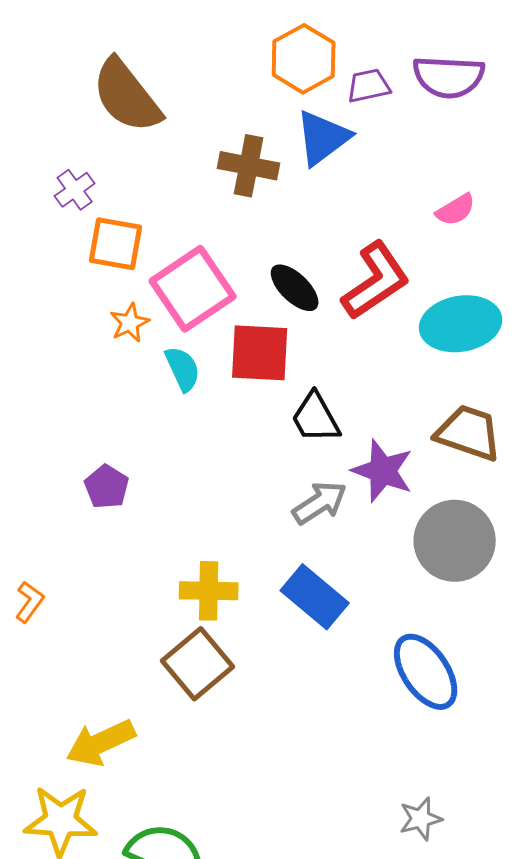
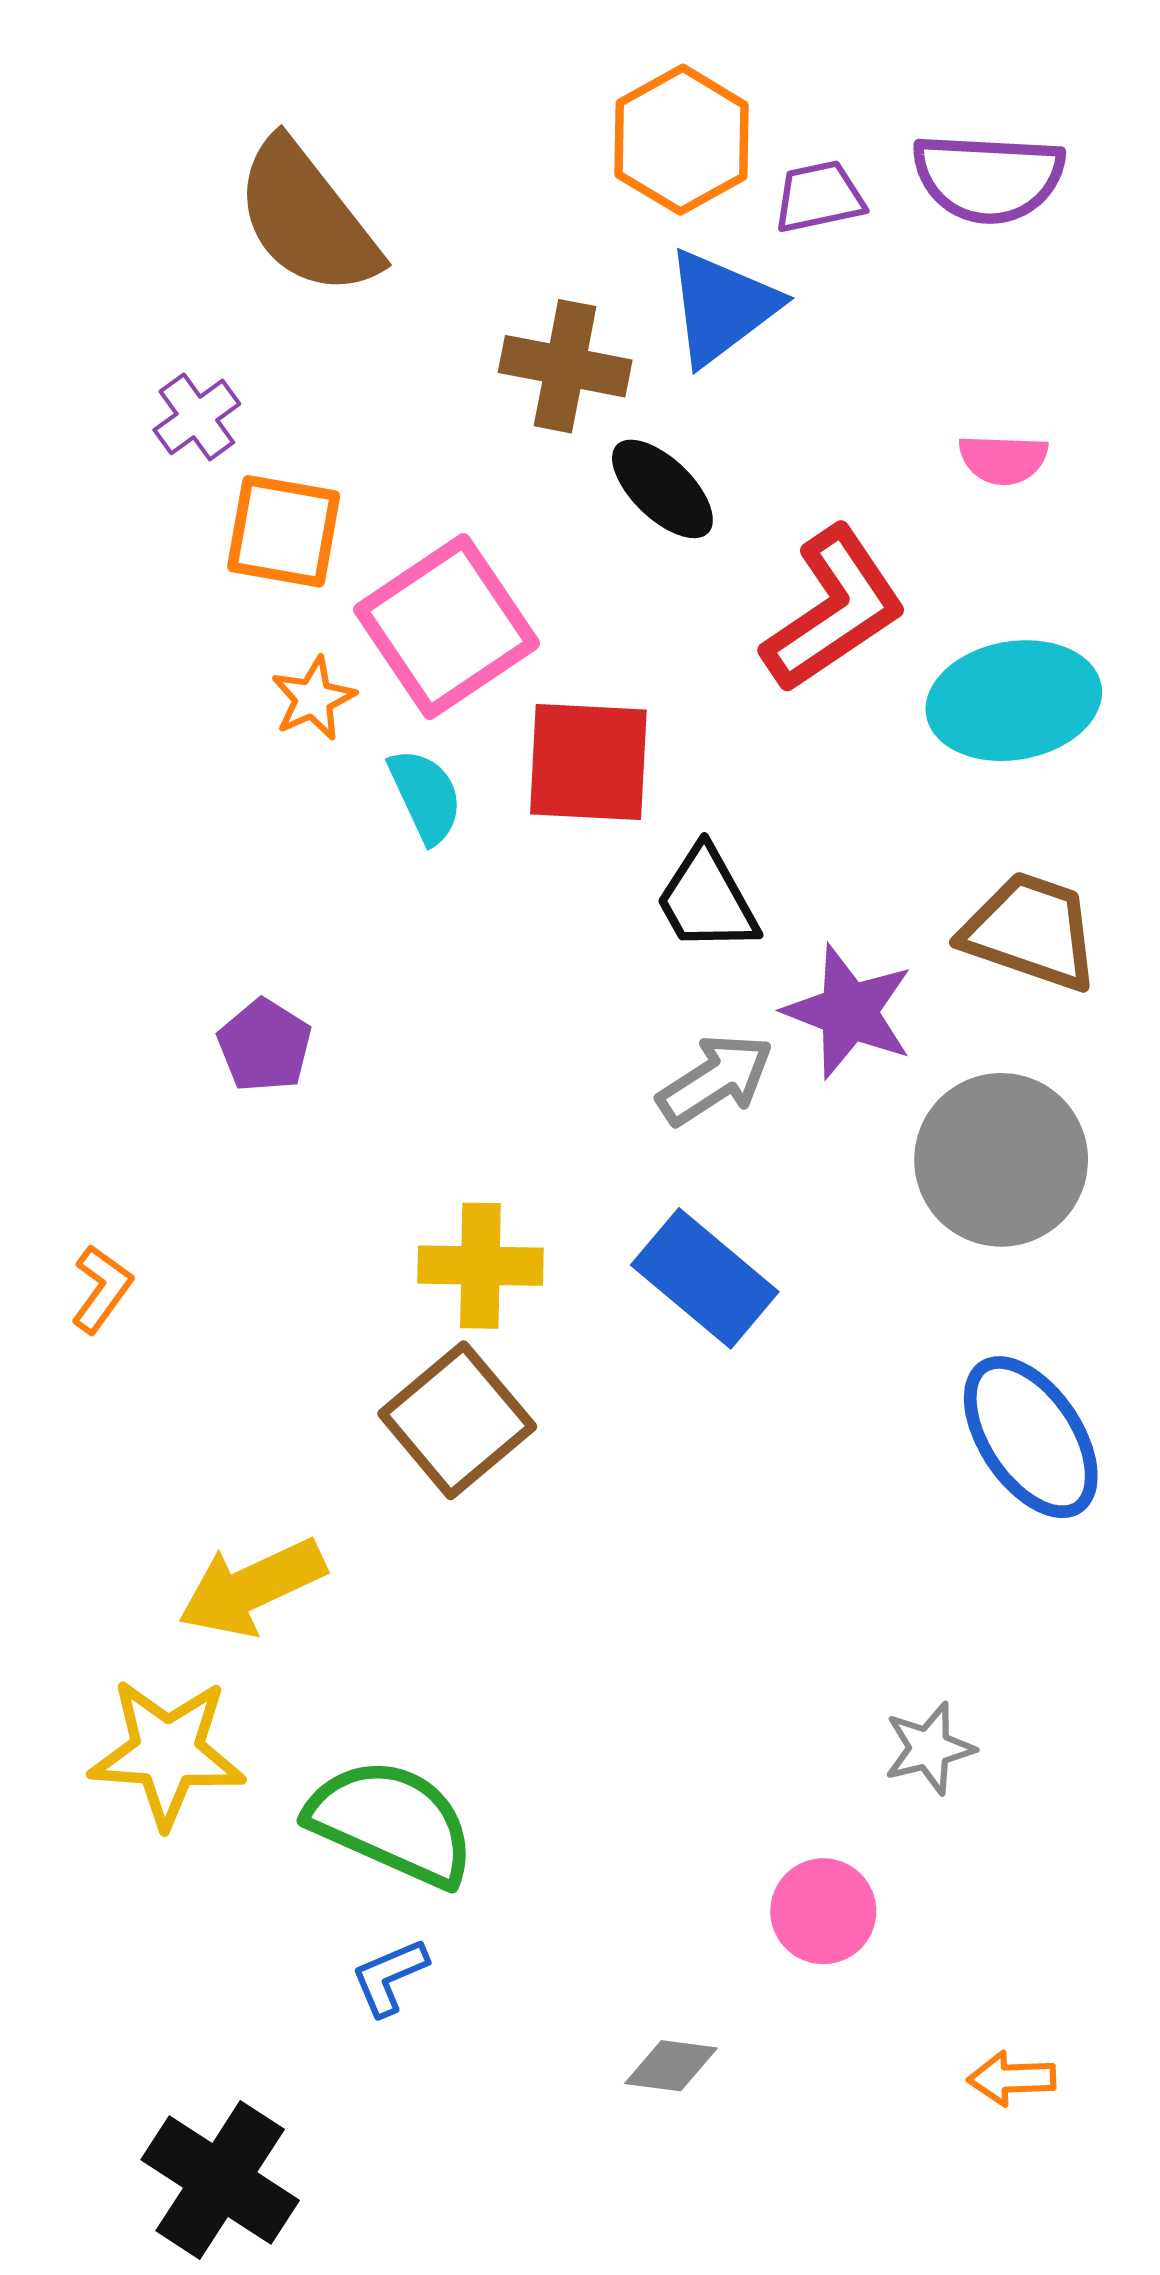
pink semicircle: (456, 210) -> (1003, 459), turned 33
black ellipse: (295, 288) -> (662, 489), moved
blue ellipse: (426, 672) -> (1031, 1437), moved

